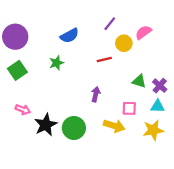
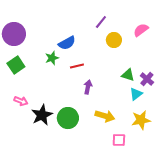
pink semicircle: (143, 32) -> (141, 30), moved
blue semicircle: (70, 36) -> (67, 43), moved
red line: (104, 60) -> (77, 66), moved
cyan triangle: (158, 106) -> (136, 94), moved, turned -40
pink square: (129, 108) -> (119, 140), moved

